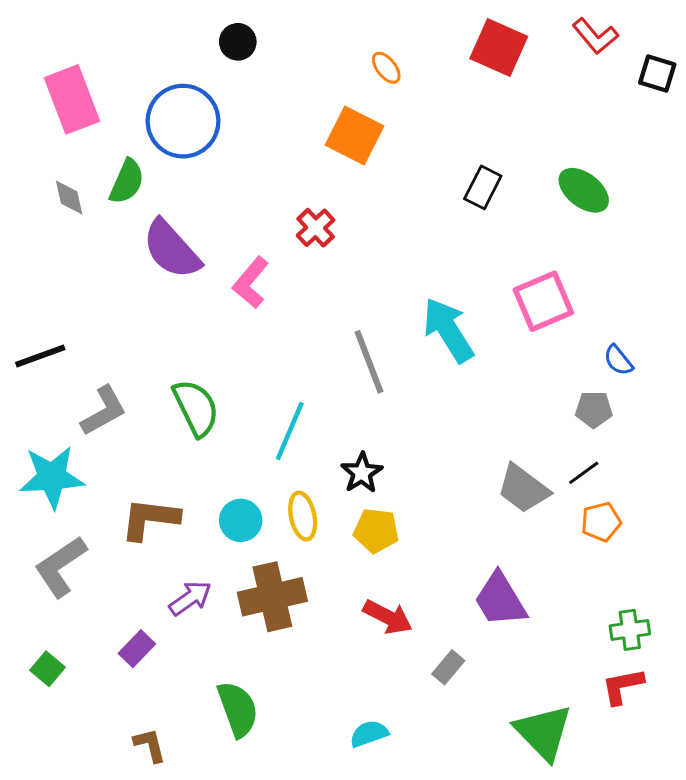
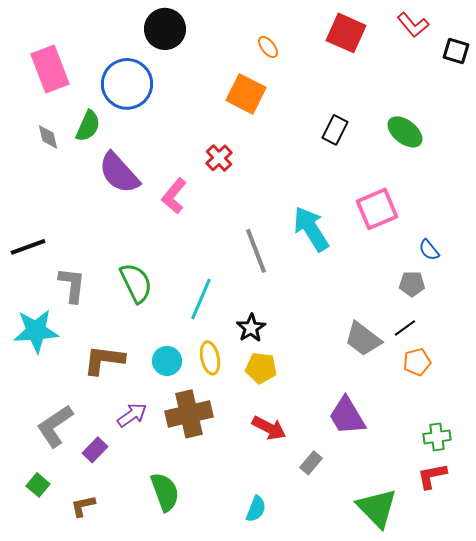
black circle: (238, 42) -> (165, 29), size x1.6
gray L-shape: (104, 411) -> (72, 285), turned -54
gray L-shape: (60, 566) -> (55, 426), moved
green square: (48, 669) -> (38, 485), moved
cyan semicircle: (369, 734) -> (256, 509), turned 132
brown L-shape: (150, 745) -> (83, 506), moved, turned -88

